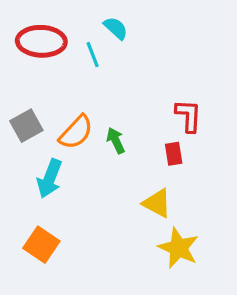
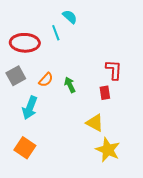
red ellipse: (41, 41) -> (25, 43), moved
orange semicircle: (76, 132) -> (46, 80), size x0.7

